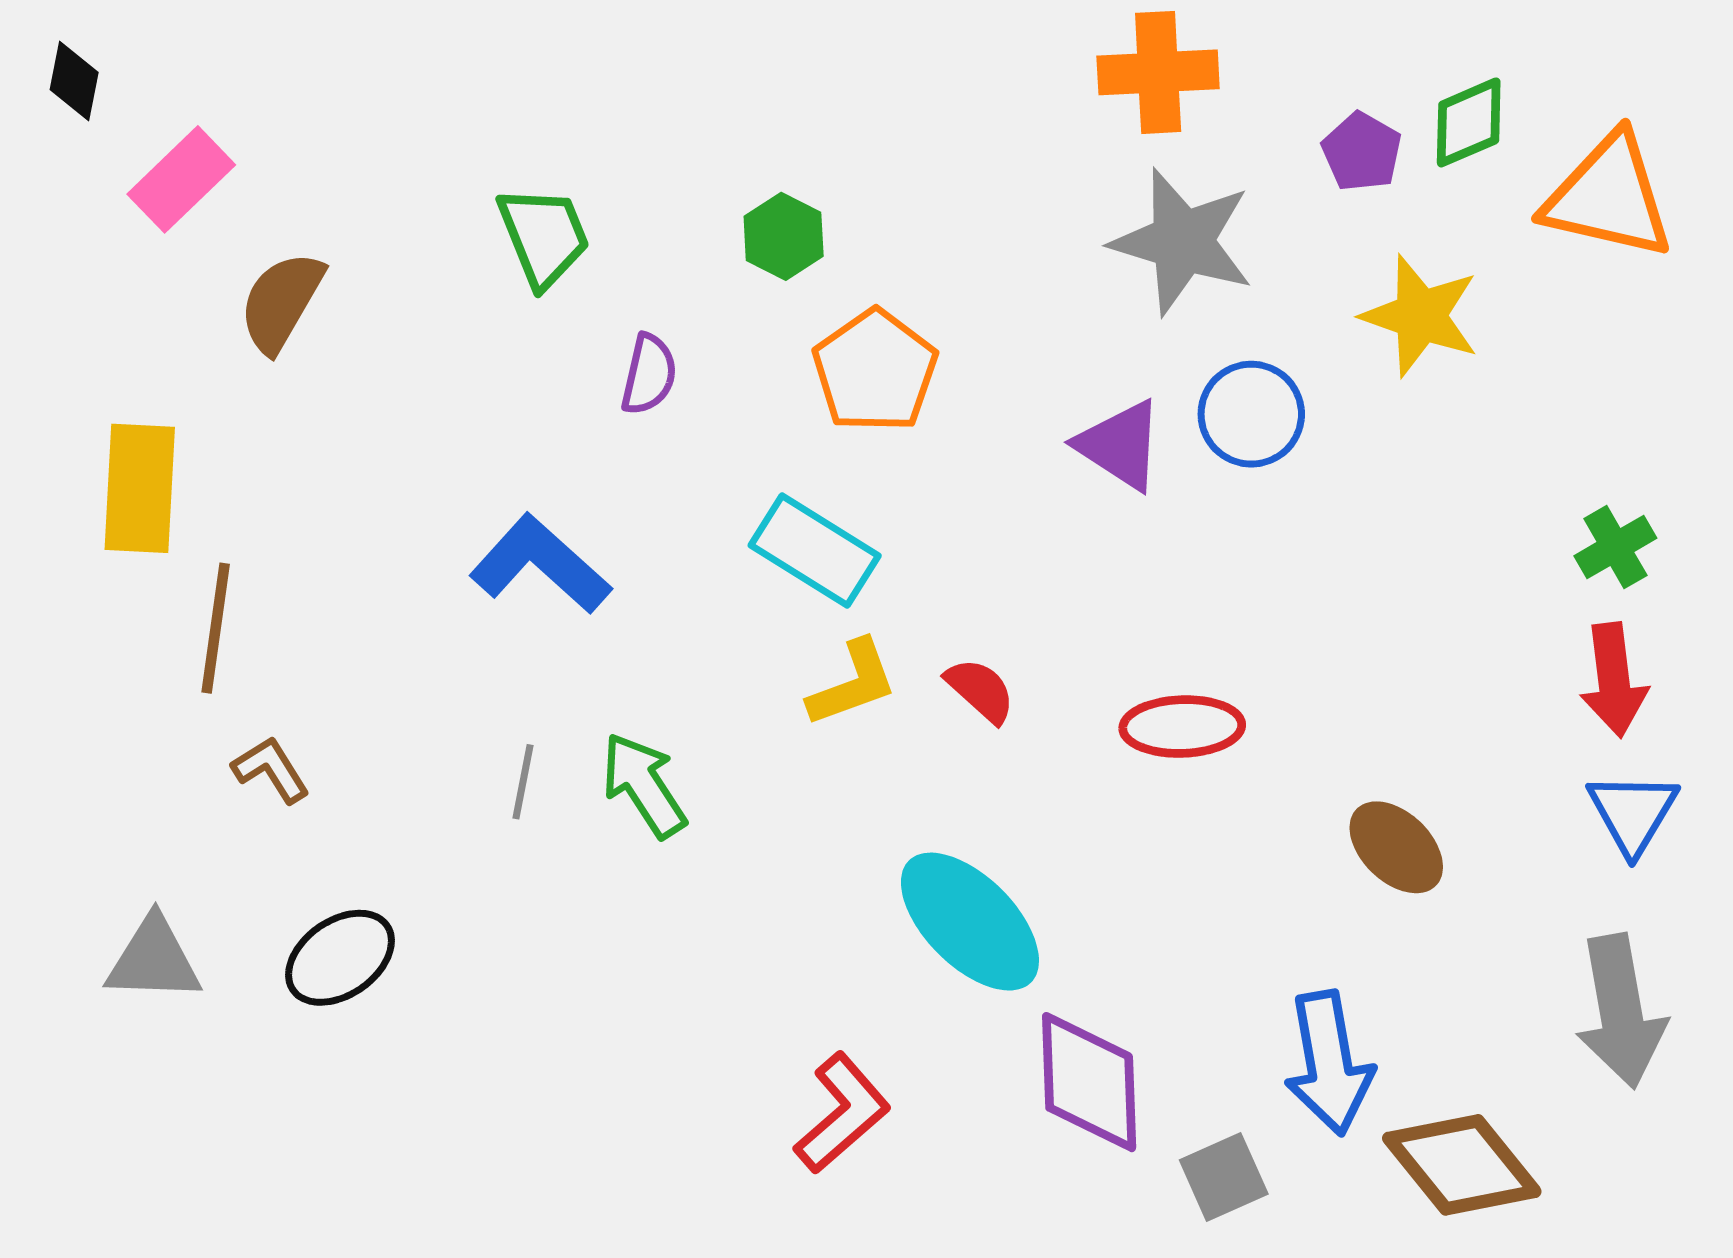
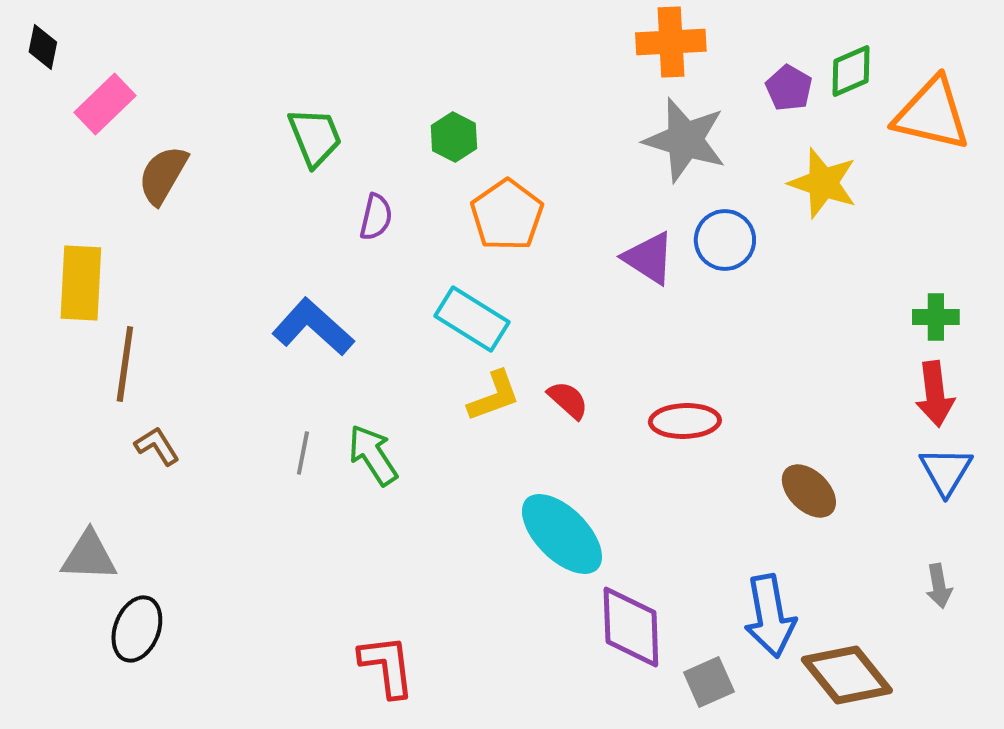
green cross: (1615, 547) -> (936, 317), turned 30
black ellipse: (340, 958) -> (137, 629), moved, turned -34
gray arrow: (1621, 1011) -> (939, 586), size x0.5
red L-shape: (842, 1113) -> (387, 666), moved, turned -56

